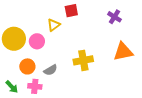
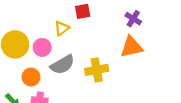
orange triangle: (123, 52) -> (131, 47), moved
gray semicircle: (50, 70) -> (62, 65), moved, size x1.5

